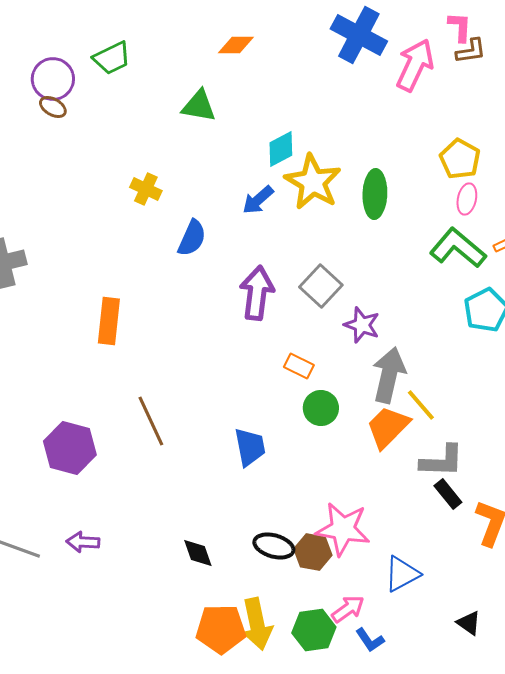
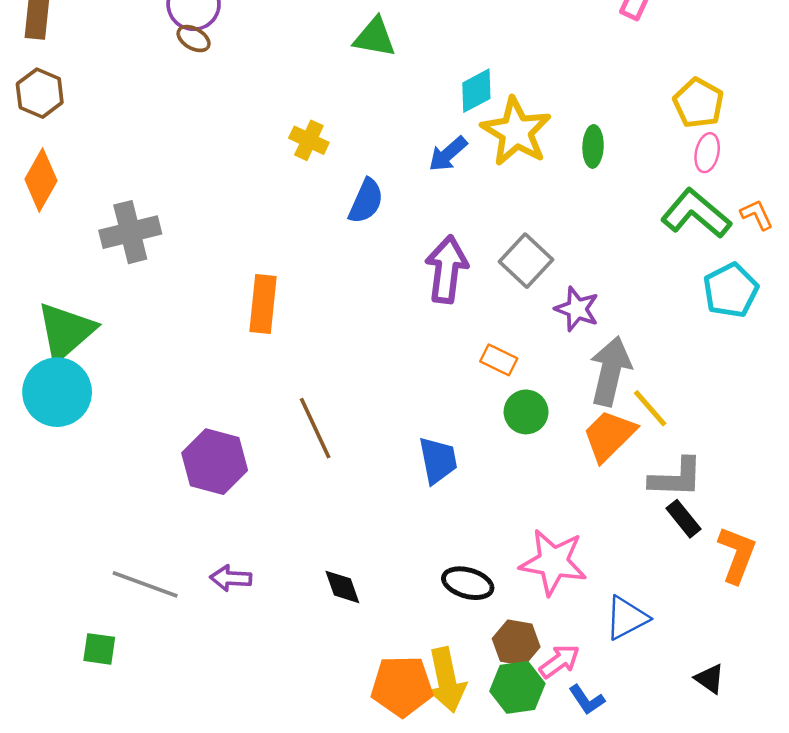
green ellipse: (375, 194) -> (593, 146), size x0.7
brown hexagon: (313, 552) -> (516, 643), moved
black diamond: (198, 553) -> (342, 587), moved

